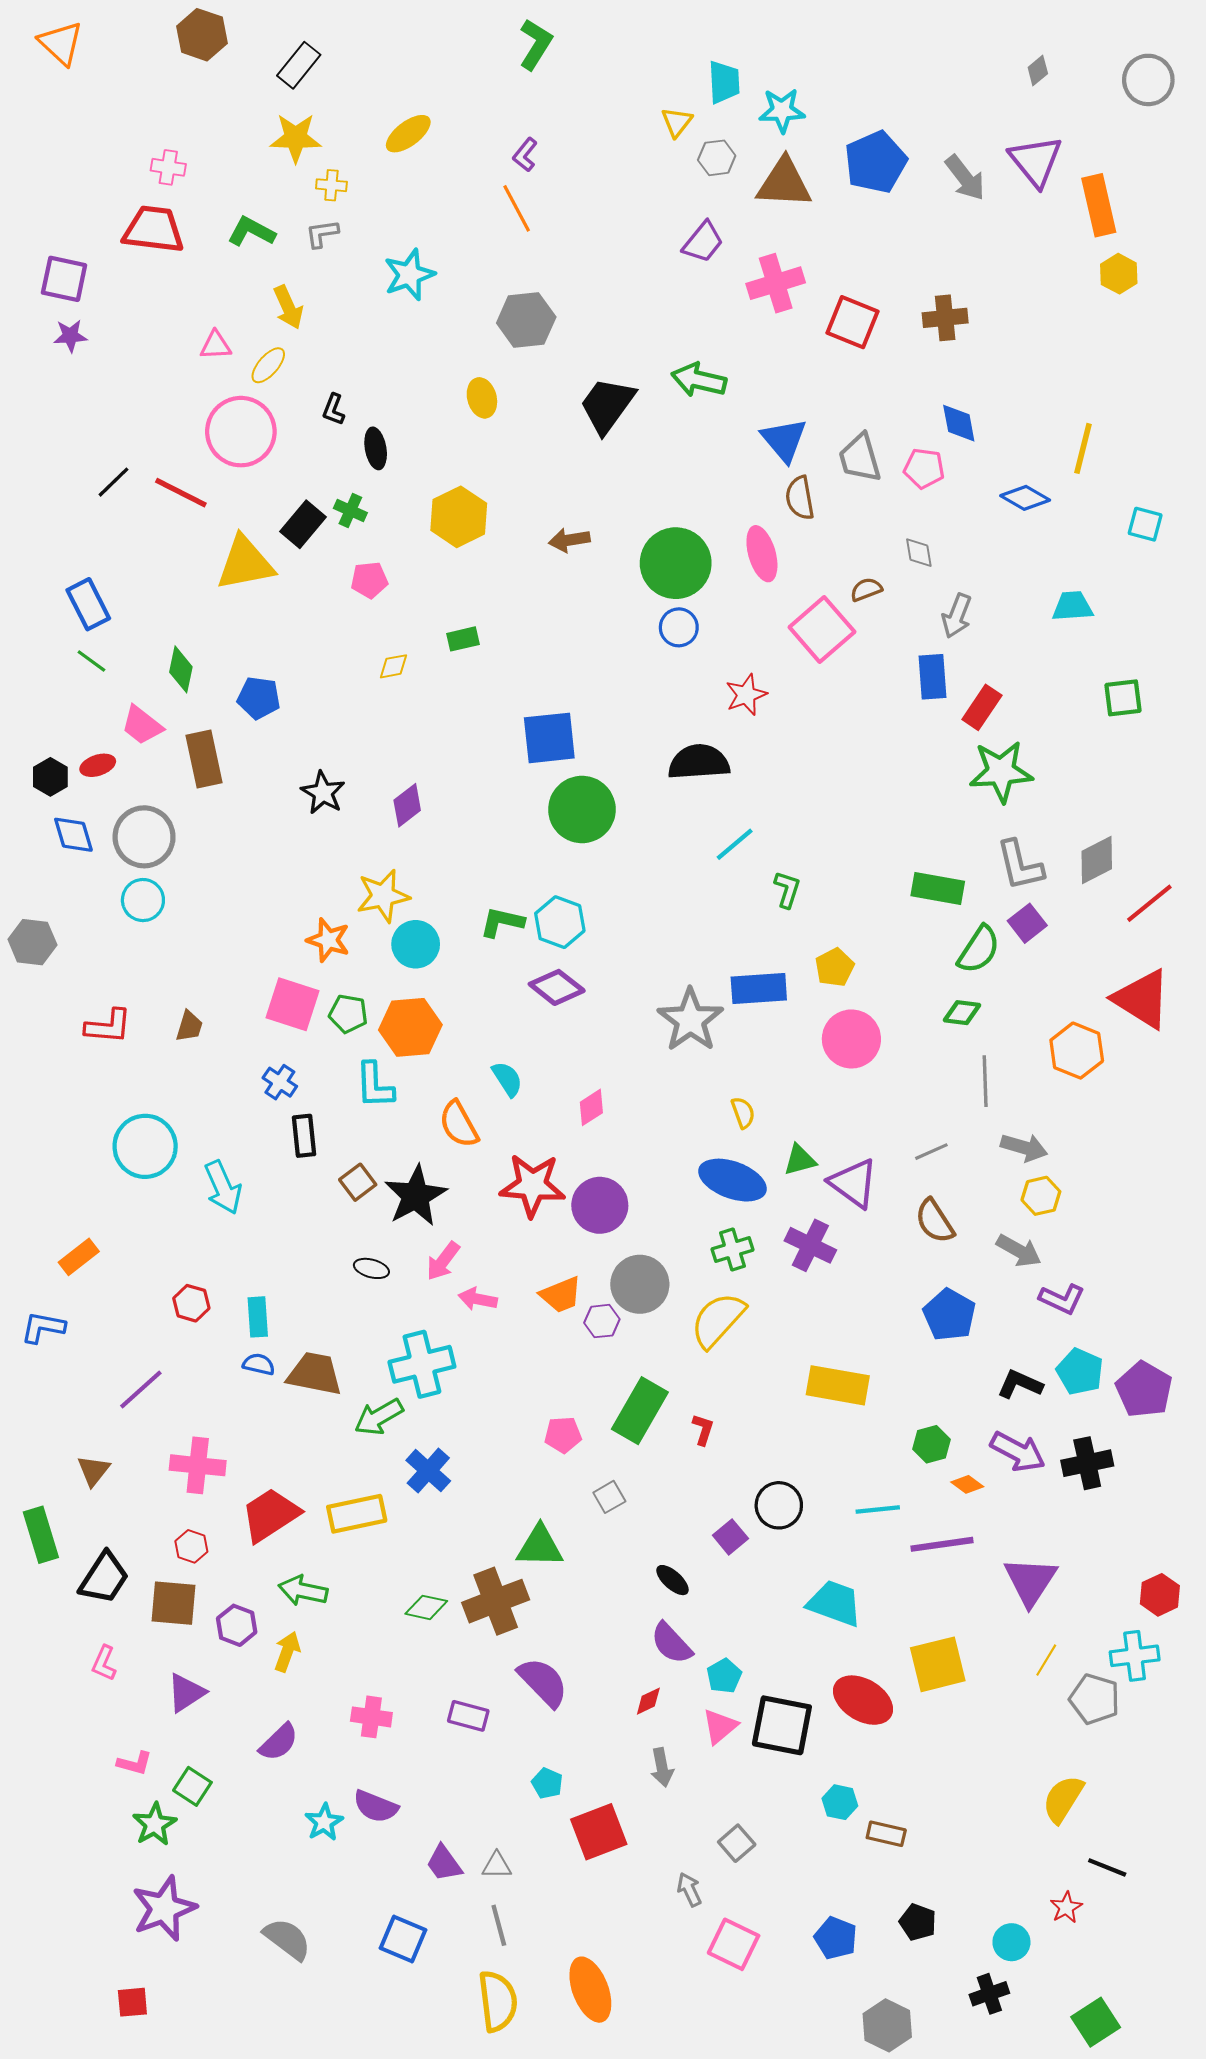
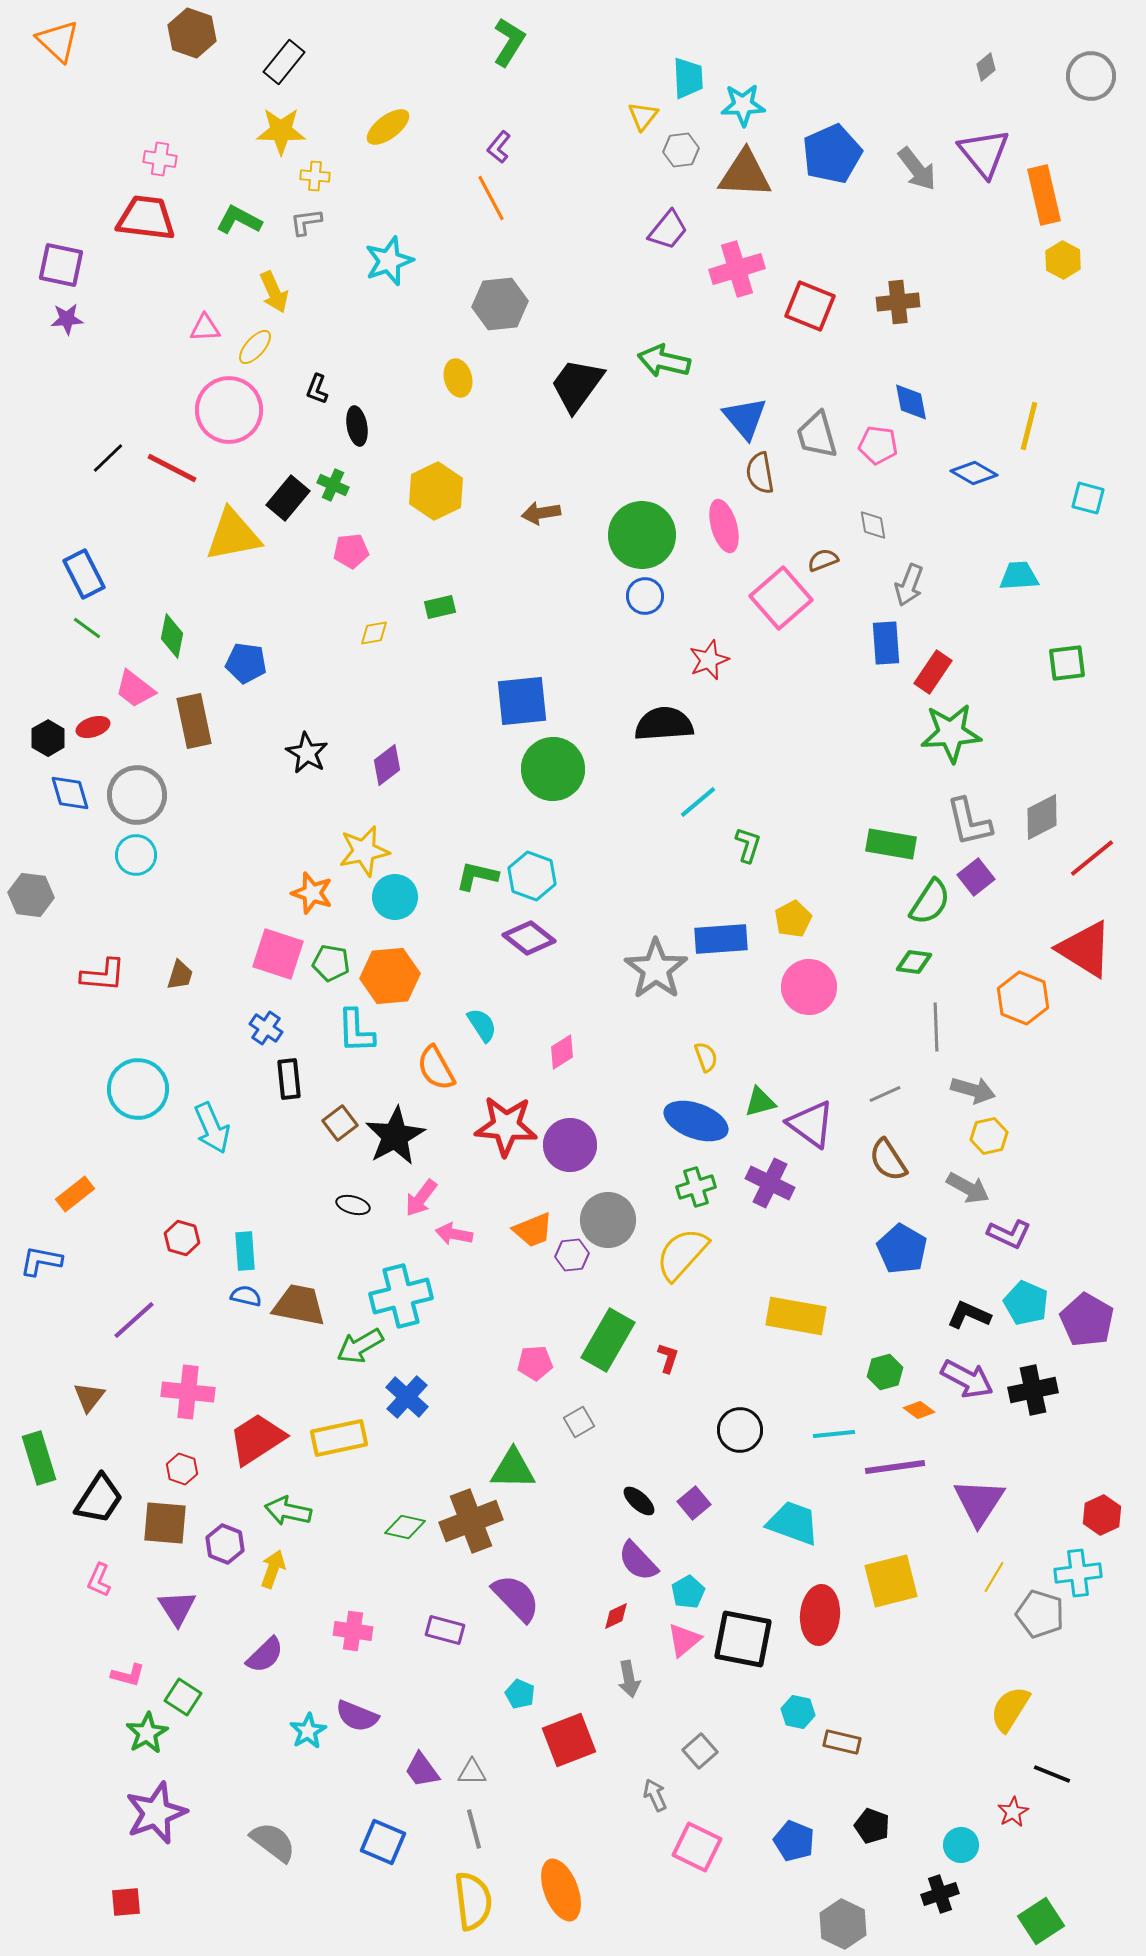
purple square: (730, 1537) -> (694, 1503), moved
purple triangle: (186, 1693) -> (177, 1608), turned -30
red ellipse: (863, 1700) -> (820, 1615), turned 64

